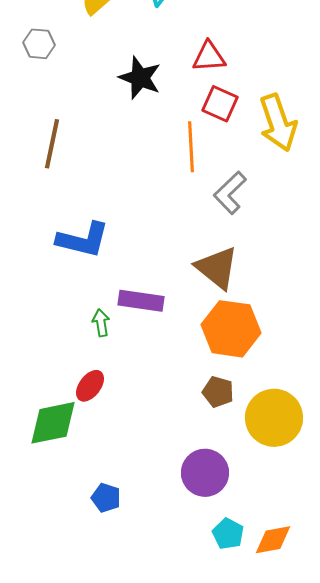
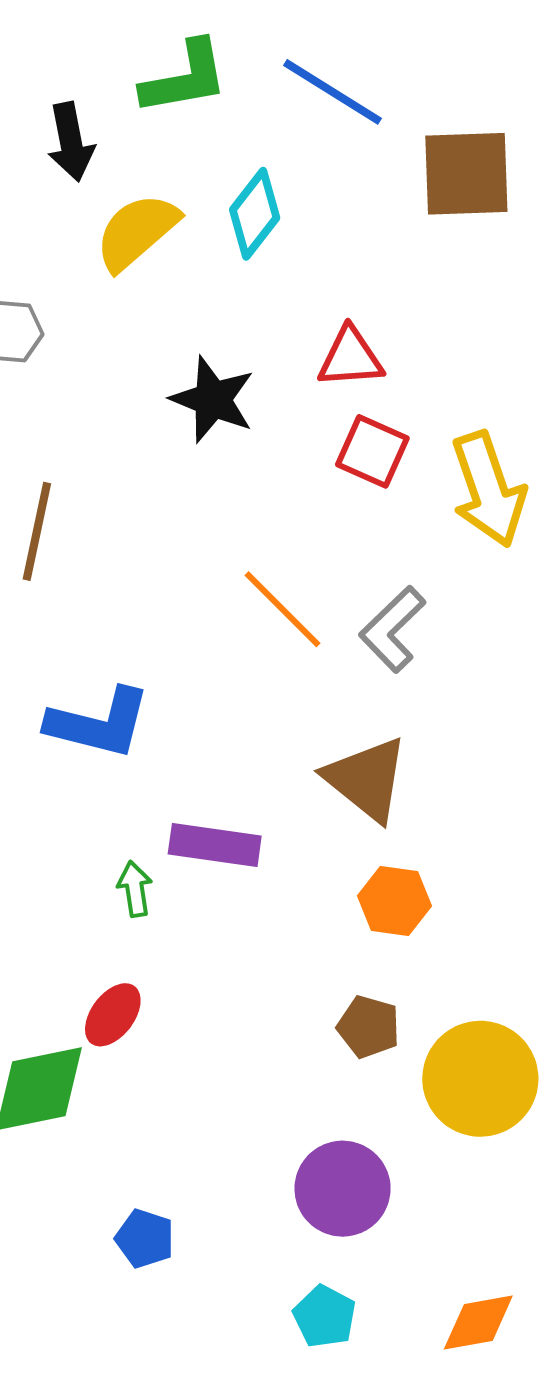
orange line: (191, 147) -> (283, 609), moved, turned -42
orange hexagon: (231, 329) -> (394, 901), size x0.6
cyan pentagon: (228, 534) -> (325, 1316), moved

